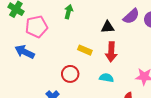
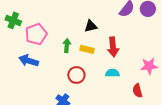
green arrow: (69, 12) -> (67, 45), moved
black triangle: (108, 27) -> (91, 26), moved

